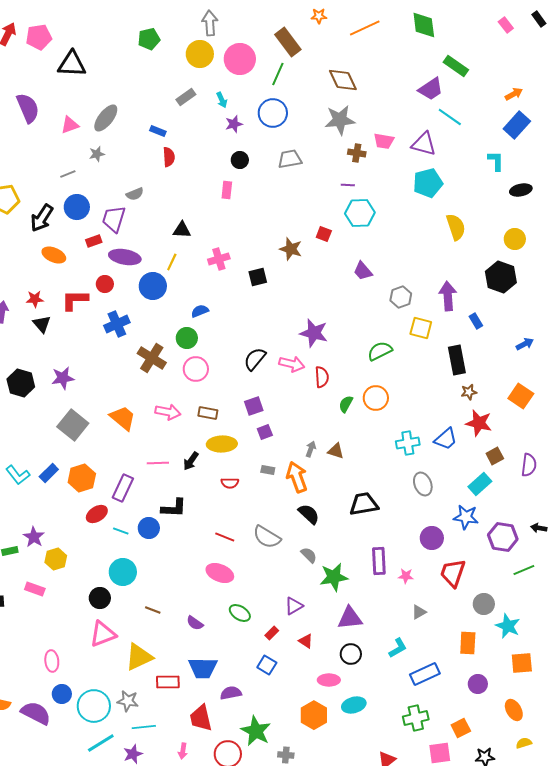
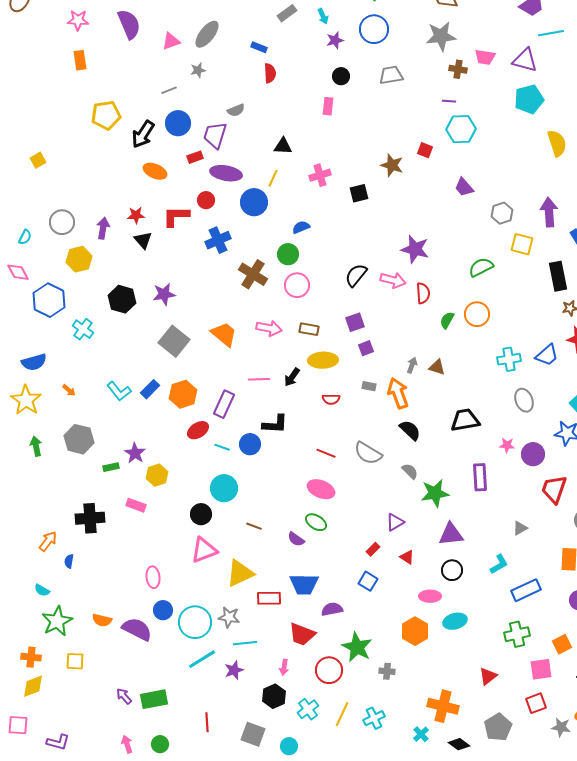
cyan line: (450, 117) -> (551, 33), turned -45
pink star: (406, 576) -> (507, 445), moved
green ellipse: (240, 613) -> (316, 522), moved
red trapezoid: (201, 718) -> (302, 634), turned -56

